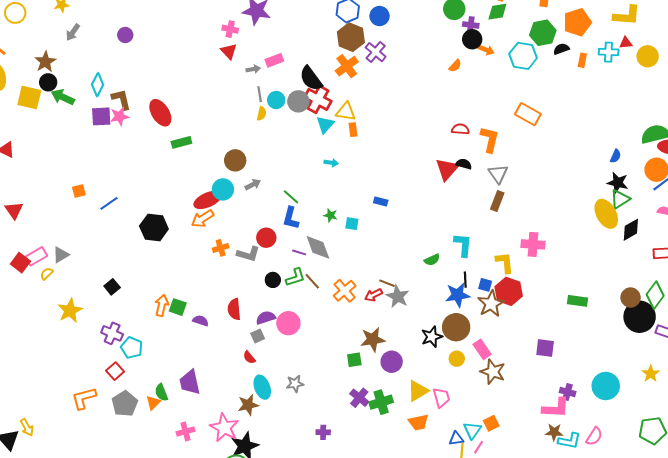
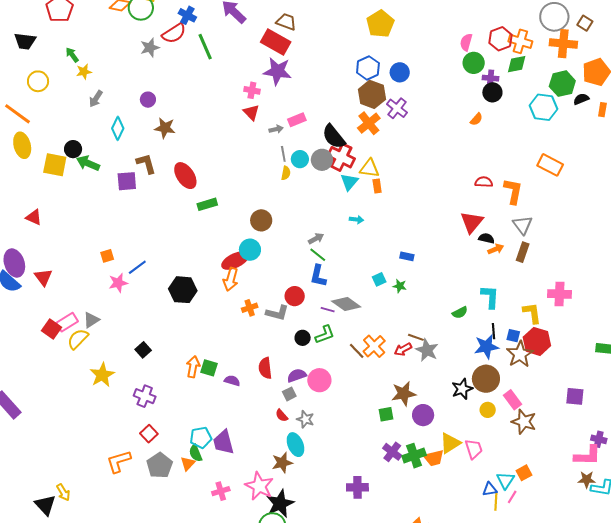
orange arrow: (486, 50) -> (496, 249), moved, turned -42
brown star: (45, 62) -> (165, 128), moved, turned -30
cyan diamond: (98, 85) -> (118, 128), moved
pink star: (119, 116) -> (118, 283), moved
black semicircle: (464, 164) -> (486, 238), moved
gray arrow: (253, 185) -> (316, 239), moved
green star: (331, 215) -> (400, 286), moved
orange arrow: (203, 219) -> (231, 279), turned -40
cyan square: (352, 224) -> (379, 279), turned -32
gray diamond: (318, 247) -> (346, 304), turned -32
yellow semicircle: (47, 274) -> (78, 339), size x1.6
brown line: (312, 281) -> (357, 351), moved
cyan pentagon: (132, 348) -> (201, 437), moved, turned -30
gray star: (295, 384) -> (305, 419), moved, turned 30
orange trapezoid: (418, 422) -> (434, 458), moved
purple cross: (323, 432) -> (357, 487), size x1.5

